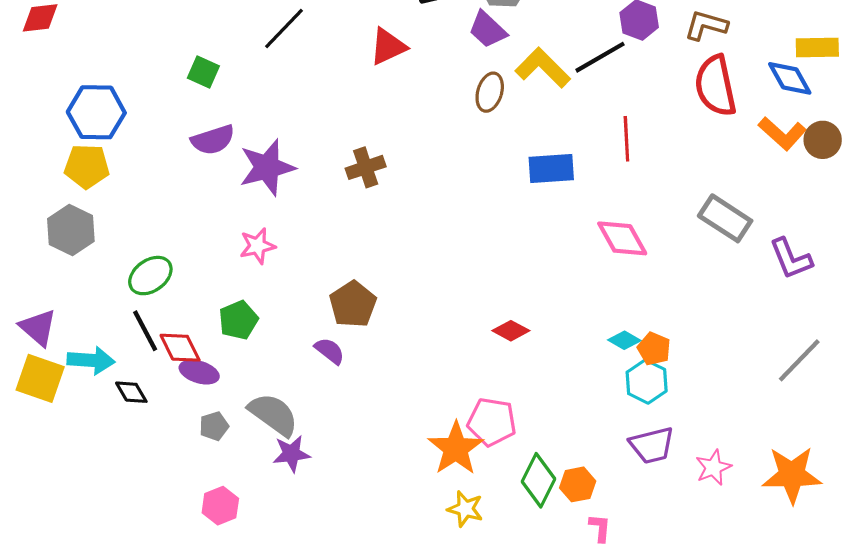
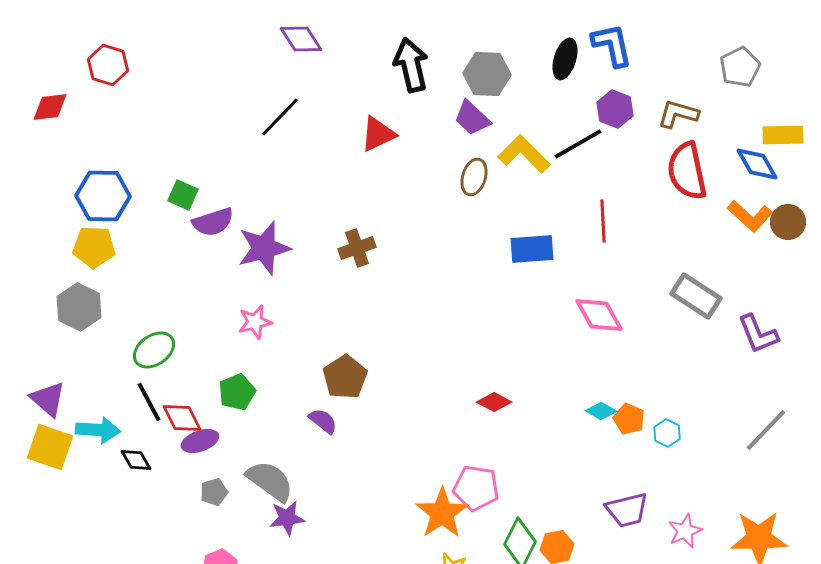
green square: (203, 72) -> (183, 195), moved
purple ellipse: (199, 372) -> (200, 441), turned -36
cyan hexagon: (647, 382) -> (667, 433), moved, size x0.7

